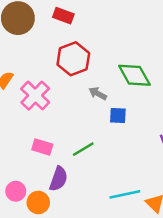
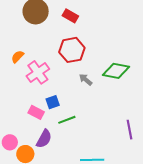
green diamond: (134, 75) -> (116, 71), turned -60
blue square: (118, 116) -> (53, 102), moved, turned -32

